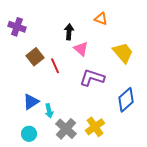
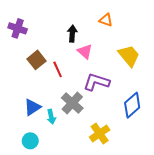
gray cross: (66, 129) -> (72, 103), moved

